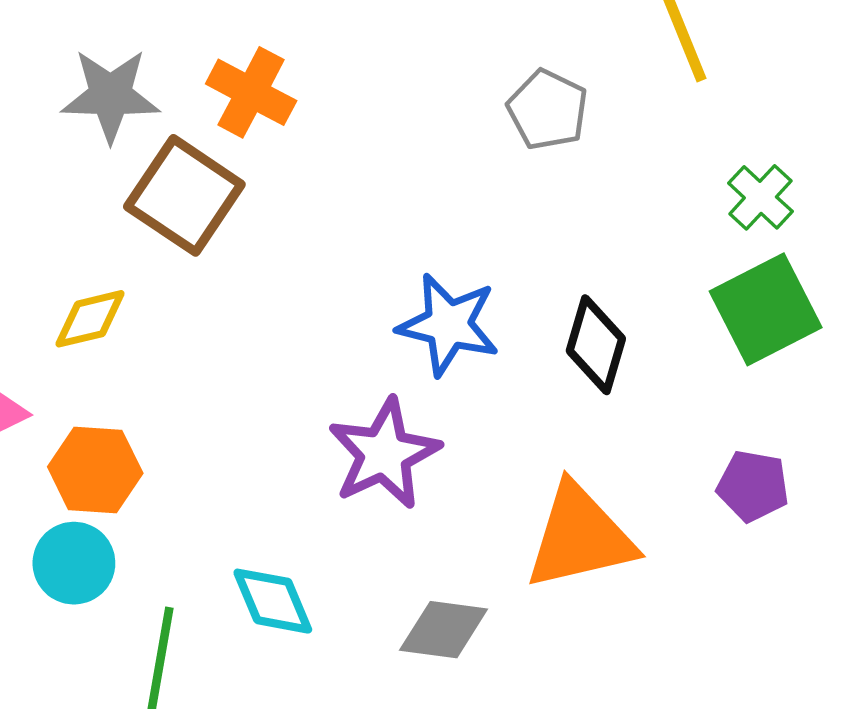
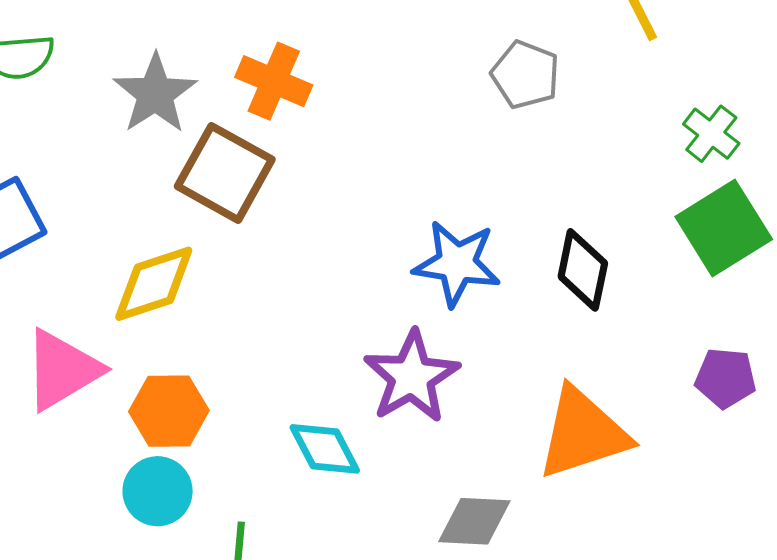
gray star: (110, 95) -> (155, 94), turned -30
yellow diamond: (90, 319) -> (154, 284), size x1.4
cyan diamond: (273, 601) -> (325, 449), moved

